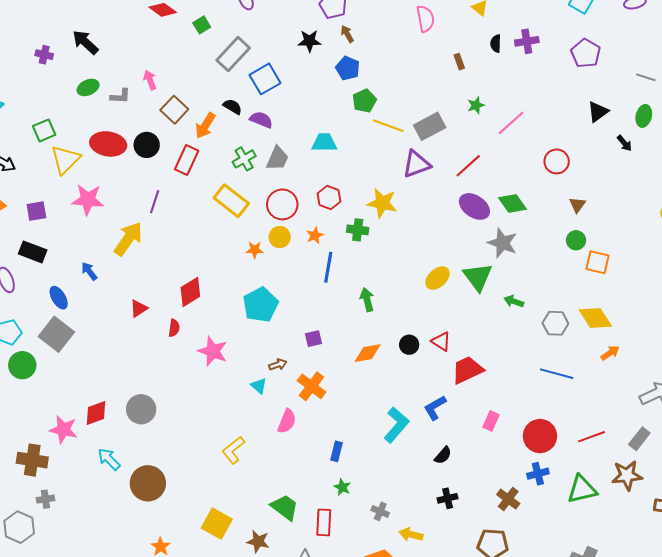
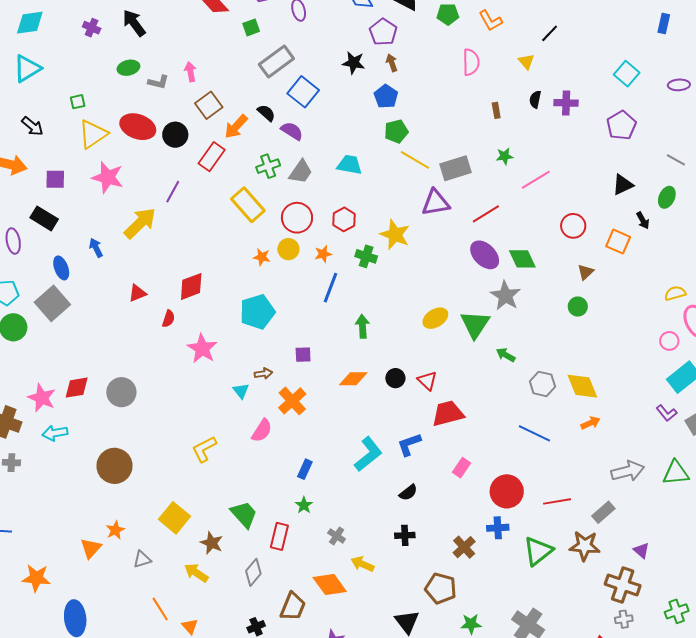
blue square: (265, 79) -> (303, 92), turned -32
green square: (44, 130) -> (78, 102), size x0.7
orange square: (598, 262) -> (618, 242), moved
cyan arrow: (109, 459) -> (55, 433), moved, turned -65
green triangle: (582, 489) -> (538, 551), turned -36

